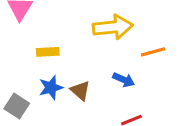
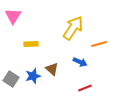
yellow arrow: (113, 27) -> (73, 28), turned -50
blue star: (51, 88) -> (33, 76), moved

